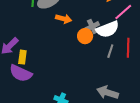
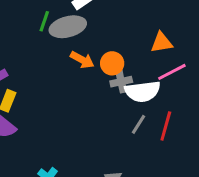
orange circle: (85, 36) -> (112, 63), moved

